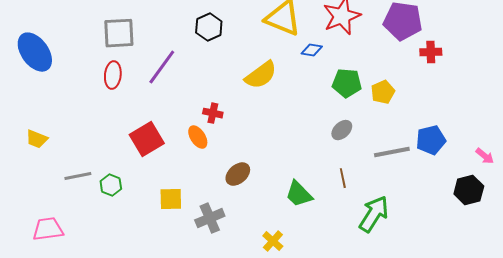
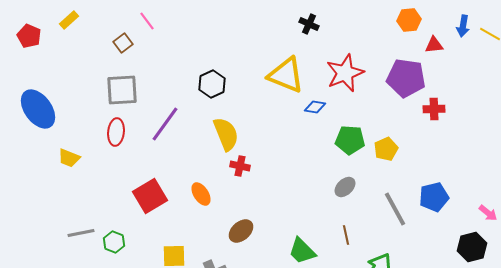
yellow semicircle: (261, 75) -> (226, 134), moved, turned -76
red cross: (213, 113) -> (240, 166), moved
yellow trapezoid: (37, 139) -> (69, 158), moved
gray line: (392, 152) -> (395, 209), turned 72

